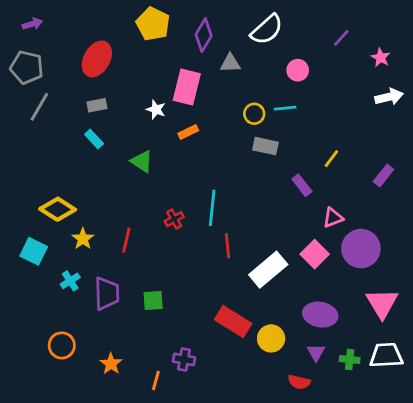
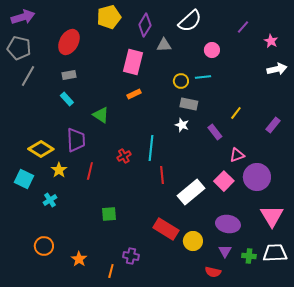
purple arrow: (32, 24) -> (23, 17), size x1.6
yellow pentagon: (153, 24) -> (109, 17), turned 30
white star: (156, 110) -> (182, 125), moved
purple trapezoid: (107, 293) -> (76, 140), moved

